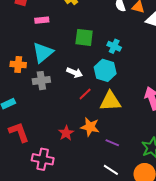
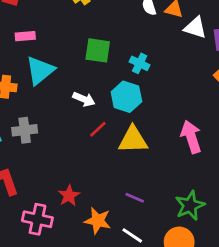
pink rectangle: (42, 20) -> (25, 36), moved
gray cross: (41, 81) -> (25, 130), moved
orange star: (90, 127) -> (98, 221), moved
red star: (66, 133) -> (69, 196), moved

